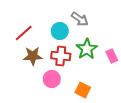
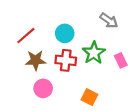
gray arrow: (80, 19) -> (109, 20), moved
pink circle: (52, 79) -> (43, 88), moved

